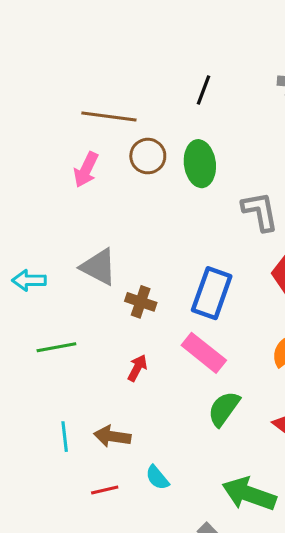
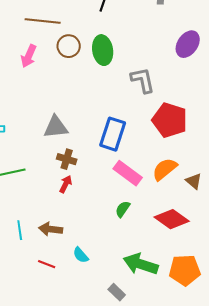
gray triangle: (99, 267) -> (56, 127), moved, turned -32
brown cross: (141, 302) -> (67, 159), moved
pink rectangle: (204, 353) -> (128, 173), moved
green semicircle: (224, 409) -> (123, 209), size x0.7
red line: (105, 490) -> (47, 264), turned 36

